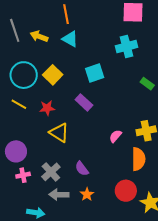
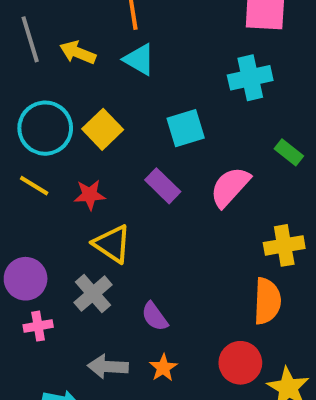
pink semicircle: (115, 136) -> (230, 187), moved, size x1.6
gray cross: (51, 172) -> (93, 294), moved

